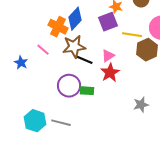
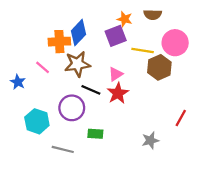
orange cross: (58, 27) -> (59, 42), turned -30
black line: (84, 60) -> (91, 90), moved
green rectangle: (87, 91) -> (95, 134), moved
gray star: (141, 105) -> (150, 140), moved
cyan hexagon: (35, 121) -> (37, 121), moved

